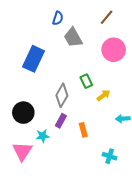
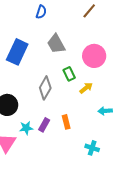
gray trapezoid: (73, 38) -> (56, 44), moved
pink circle: (114, 50) -> (94, 56), moved
purple rectangle: (61, 121) -> (44, 125), moved

